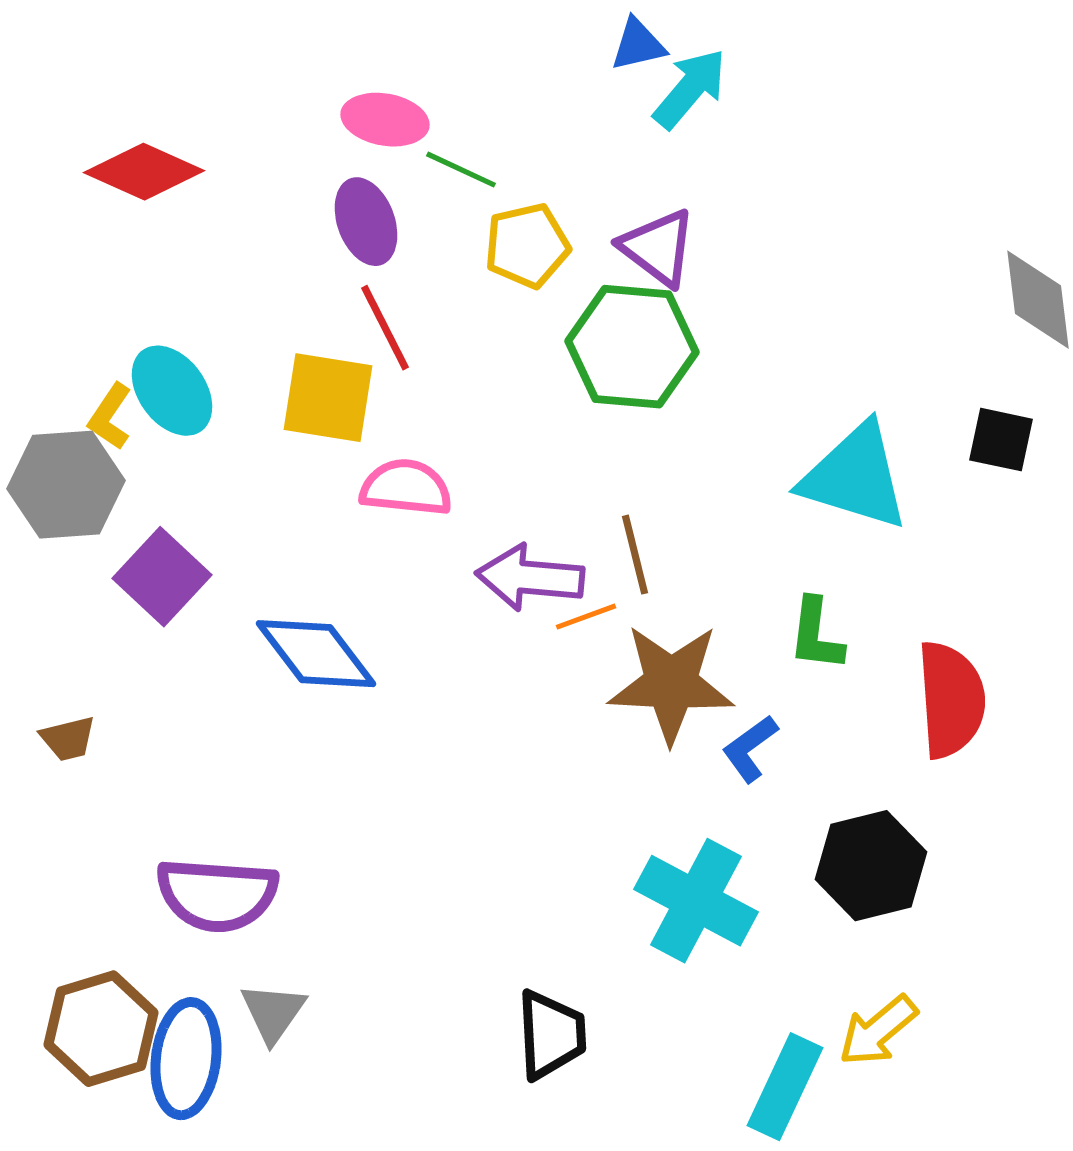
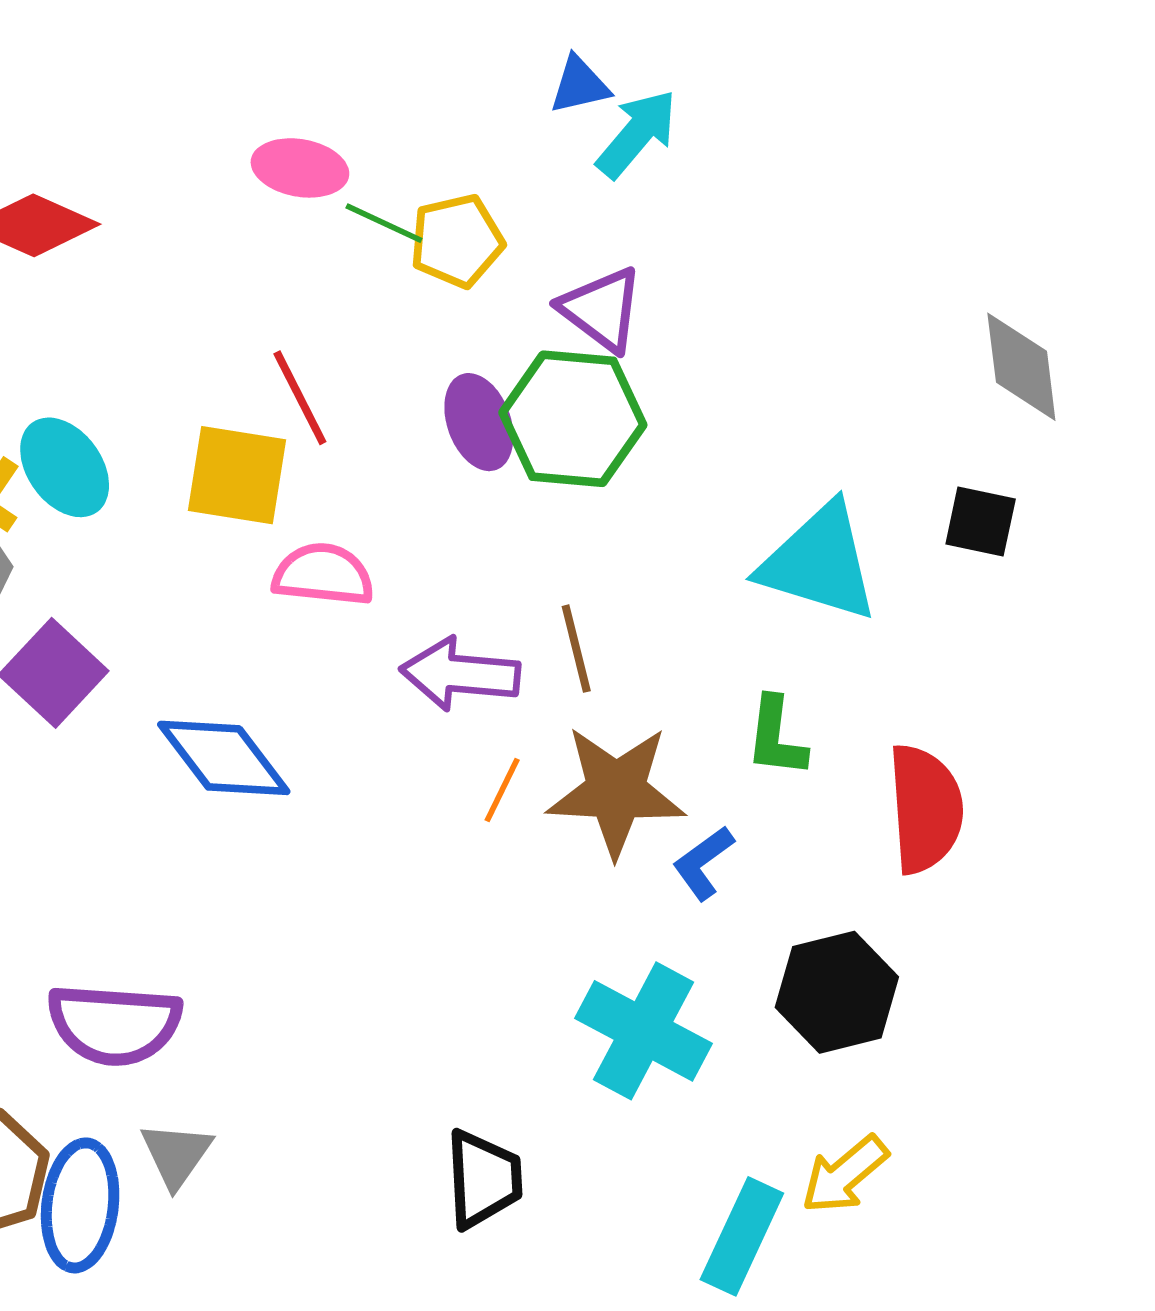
purple ellipse: (366, 222) -> (479, 422), moved
yellow pentagon: (527, 246) -> (457, 241), moved
orange line: (586, 617) -> (502, 790), moved, turned -44

